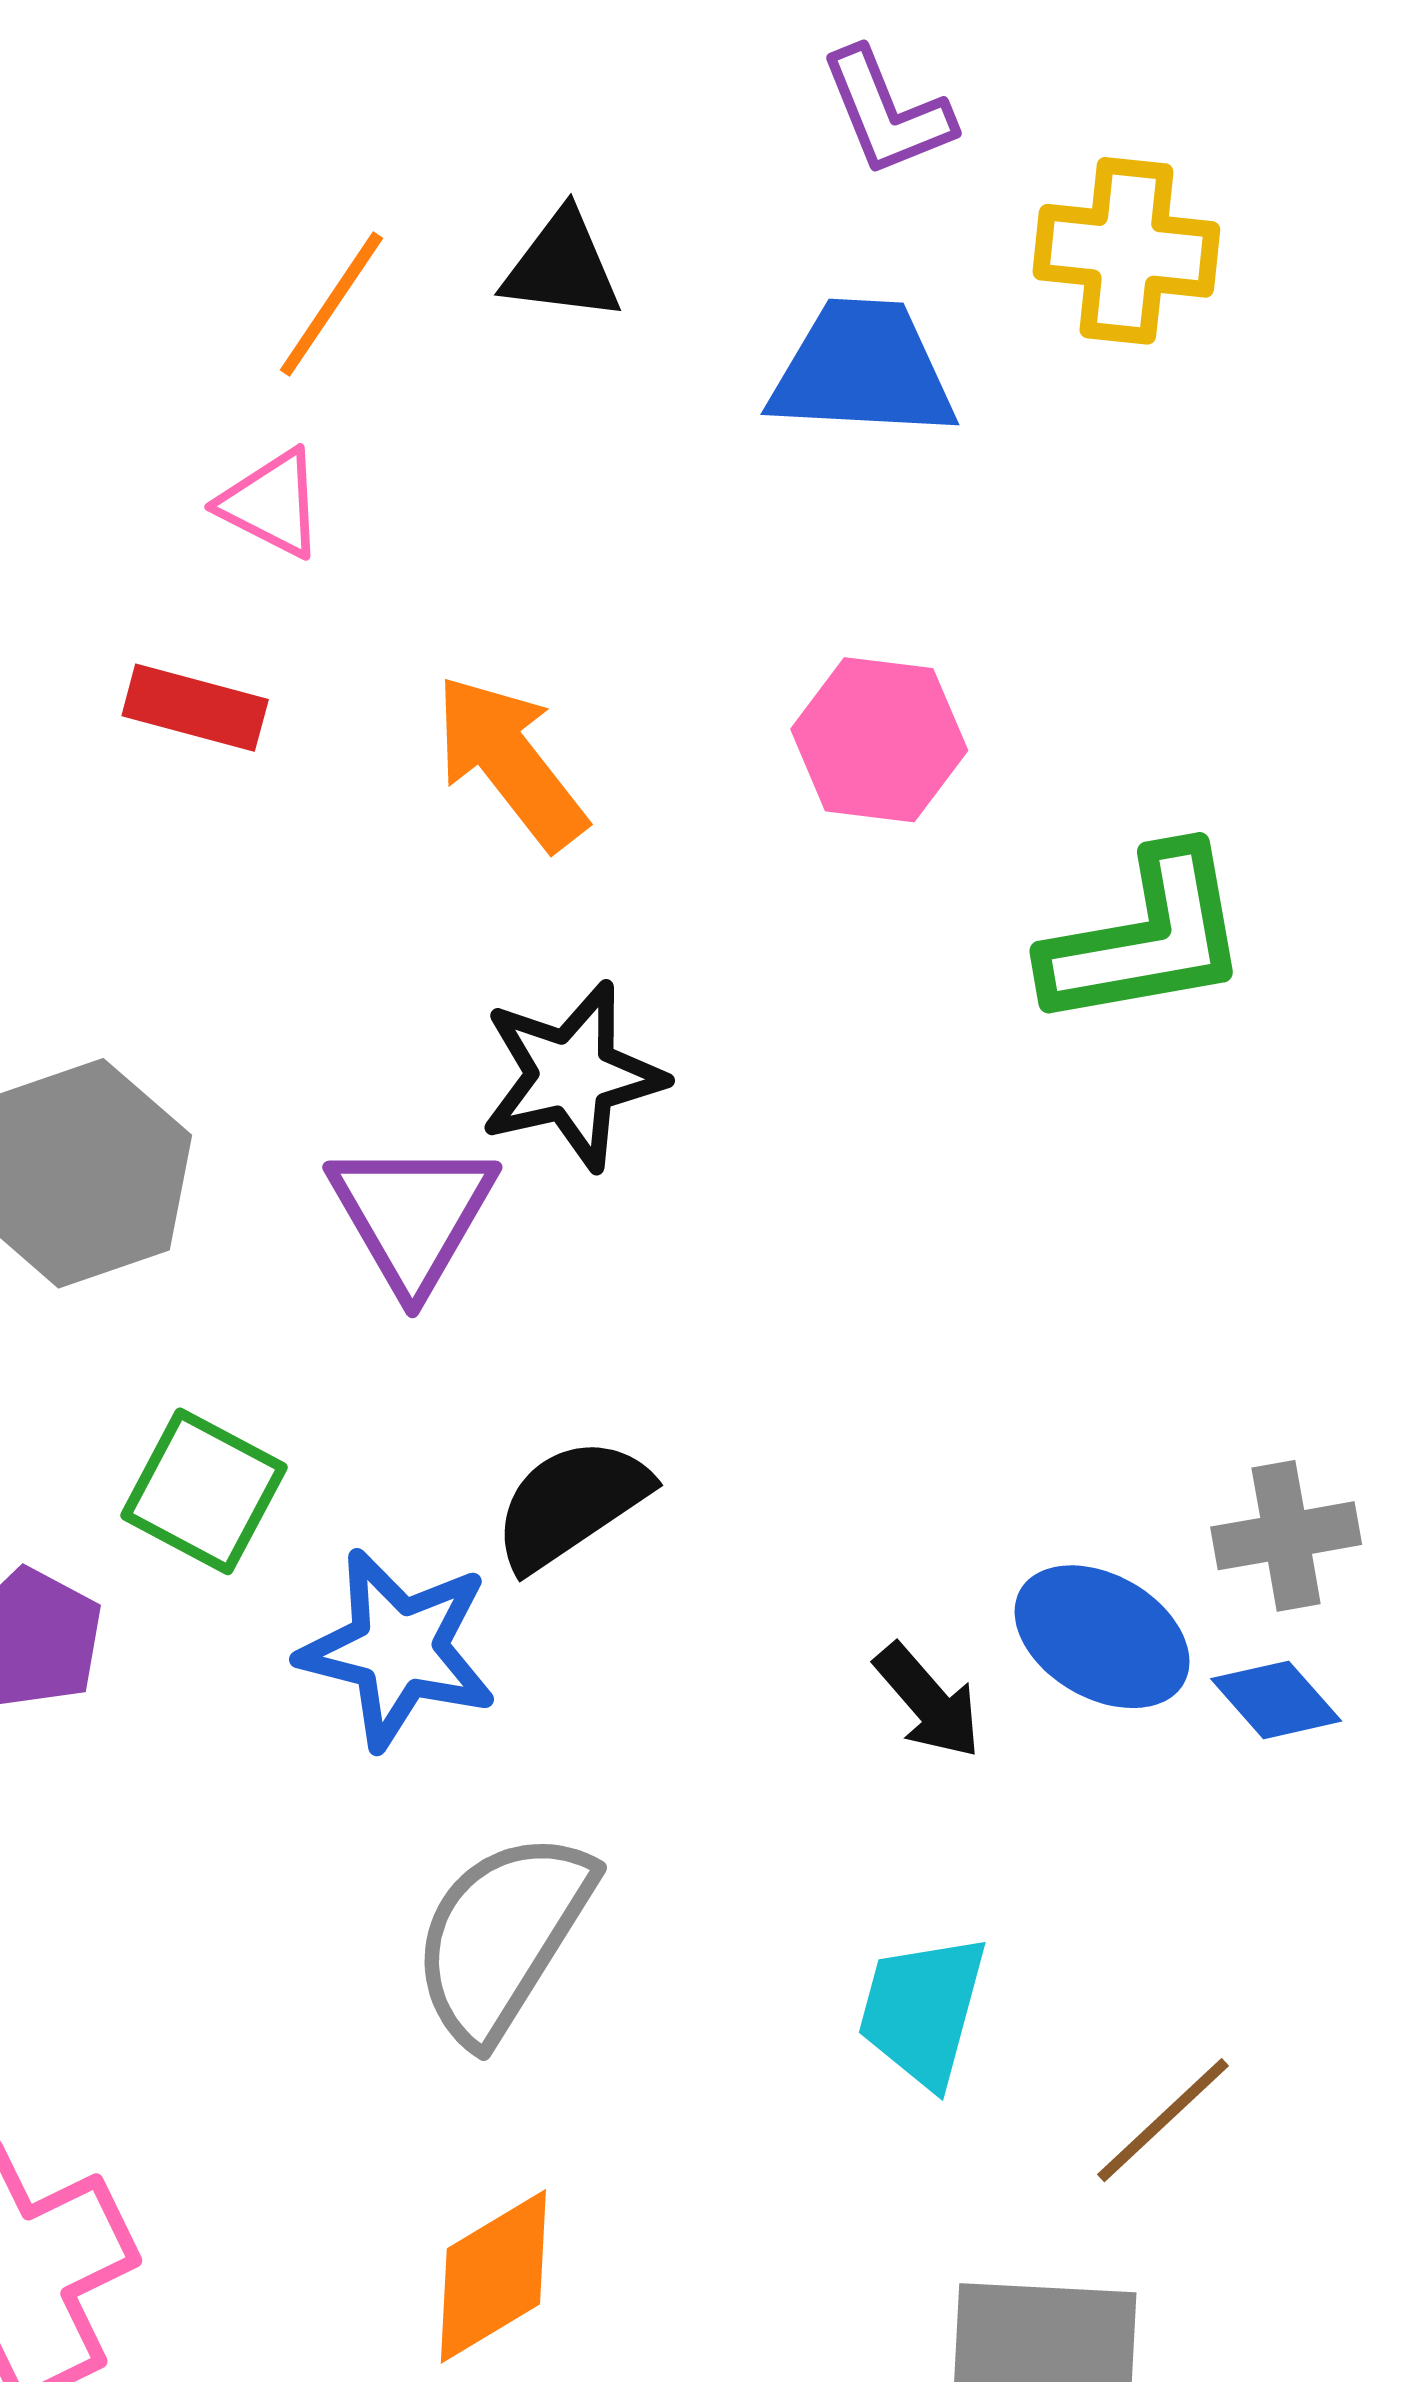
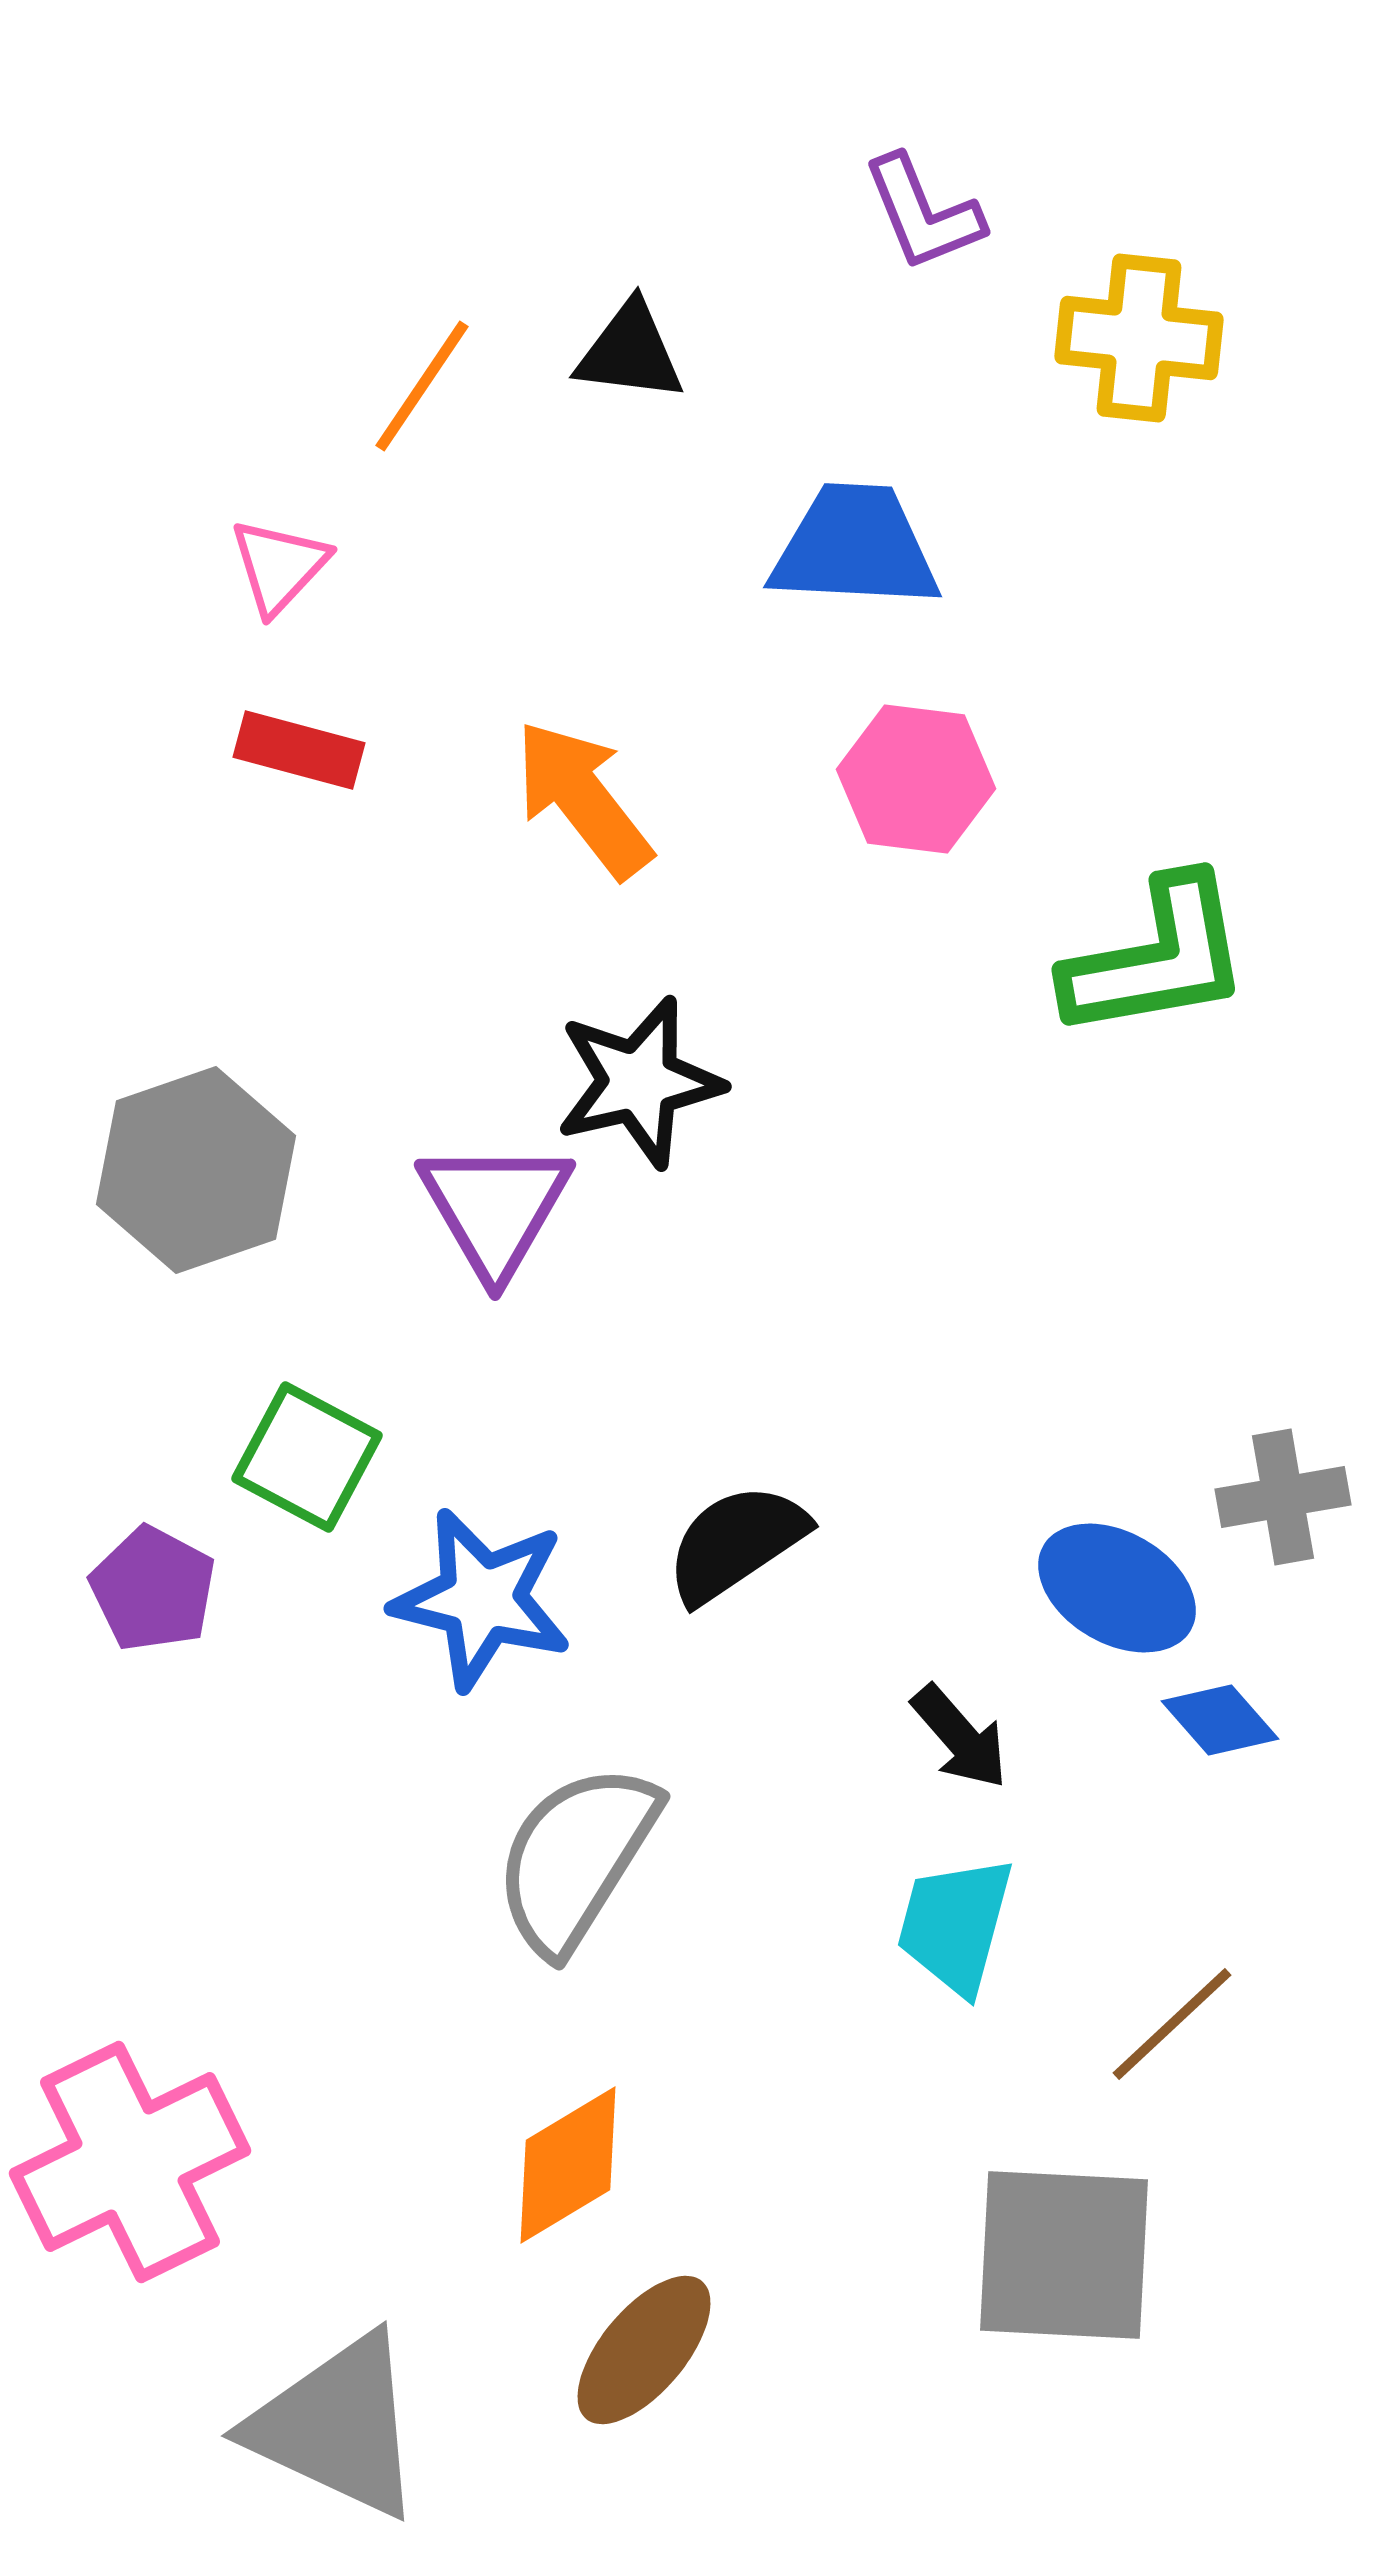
blue trapezoid: (863, 369) -> (855, 547), moved
pink triangle: (272, 504) -> (279, 566), moved, turned 46
black semicircle: (571, 1504) -> (736, 1543), moved
blue diamond: (1276, 1700) -> (1220, 1720), moved
black arrow: (928, 1701) -> (960, 1737), moved

